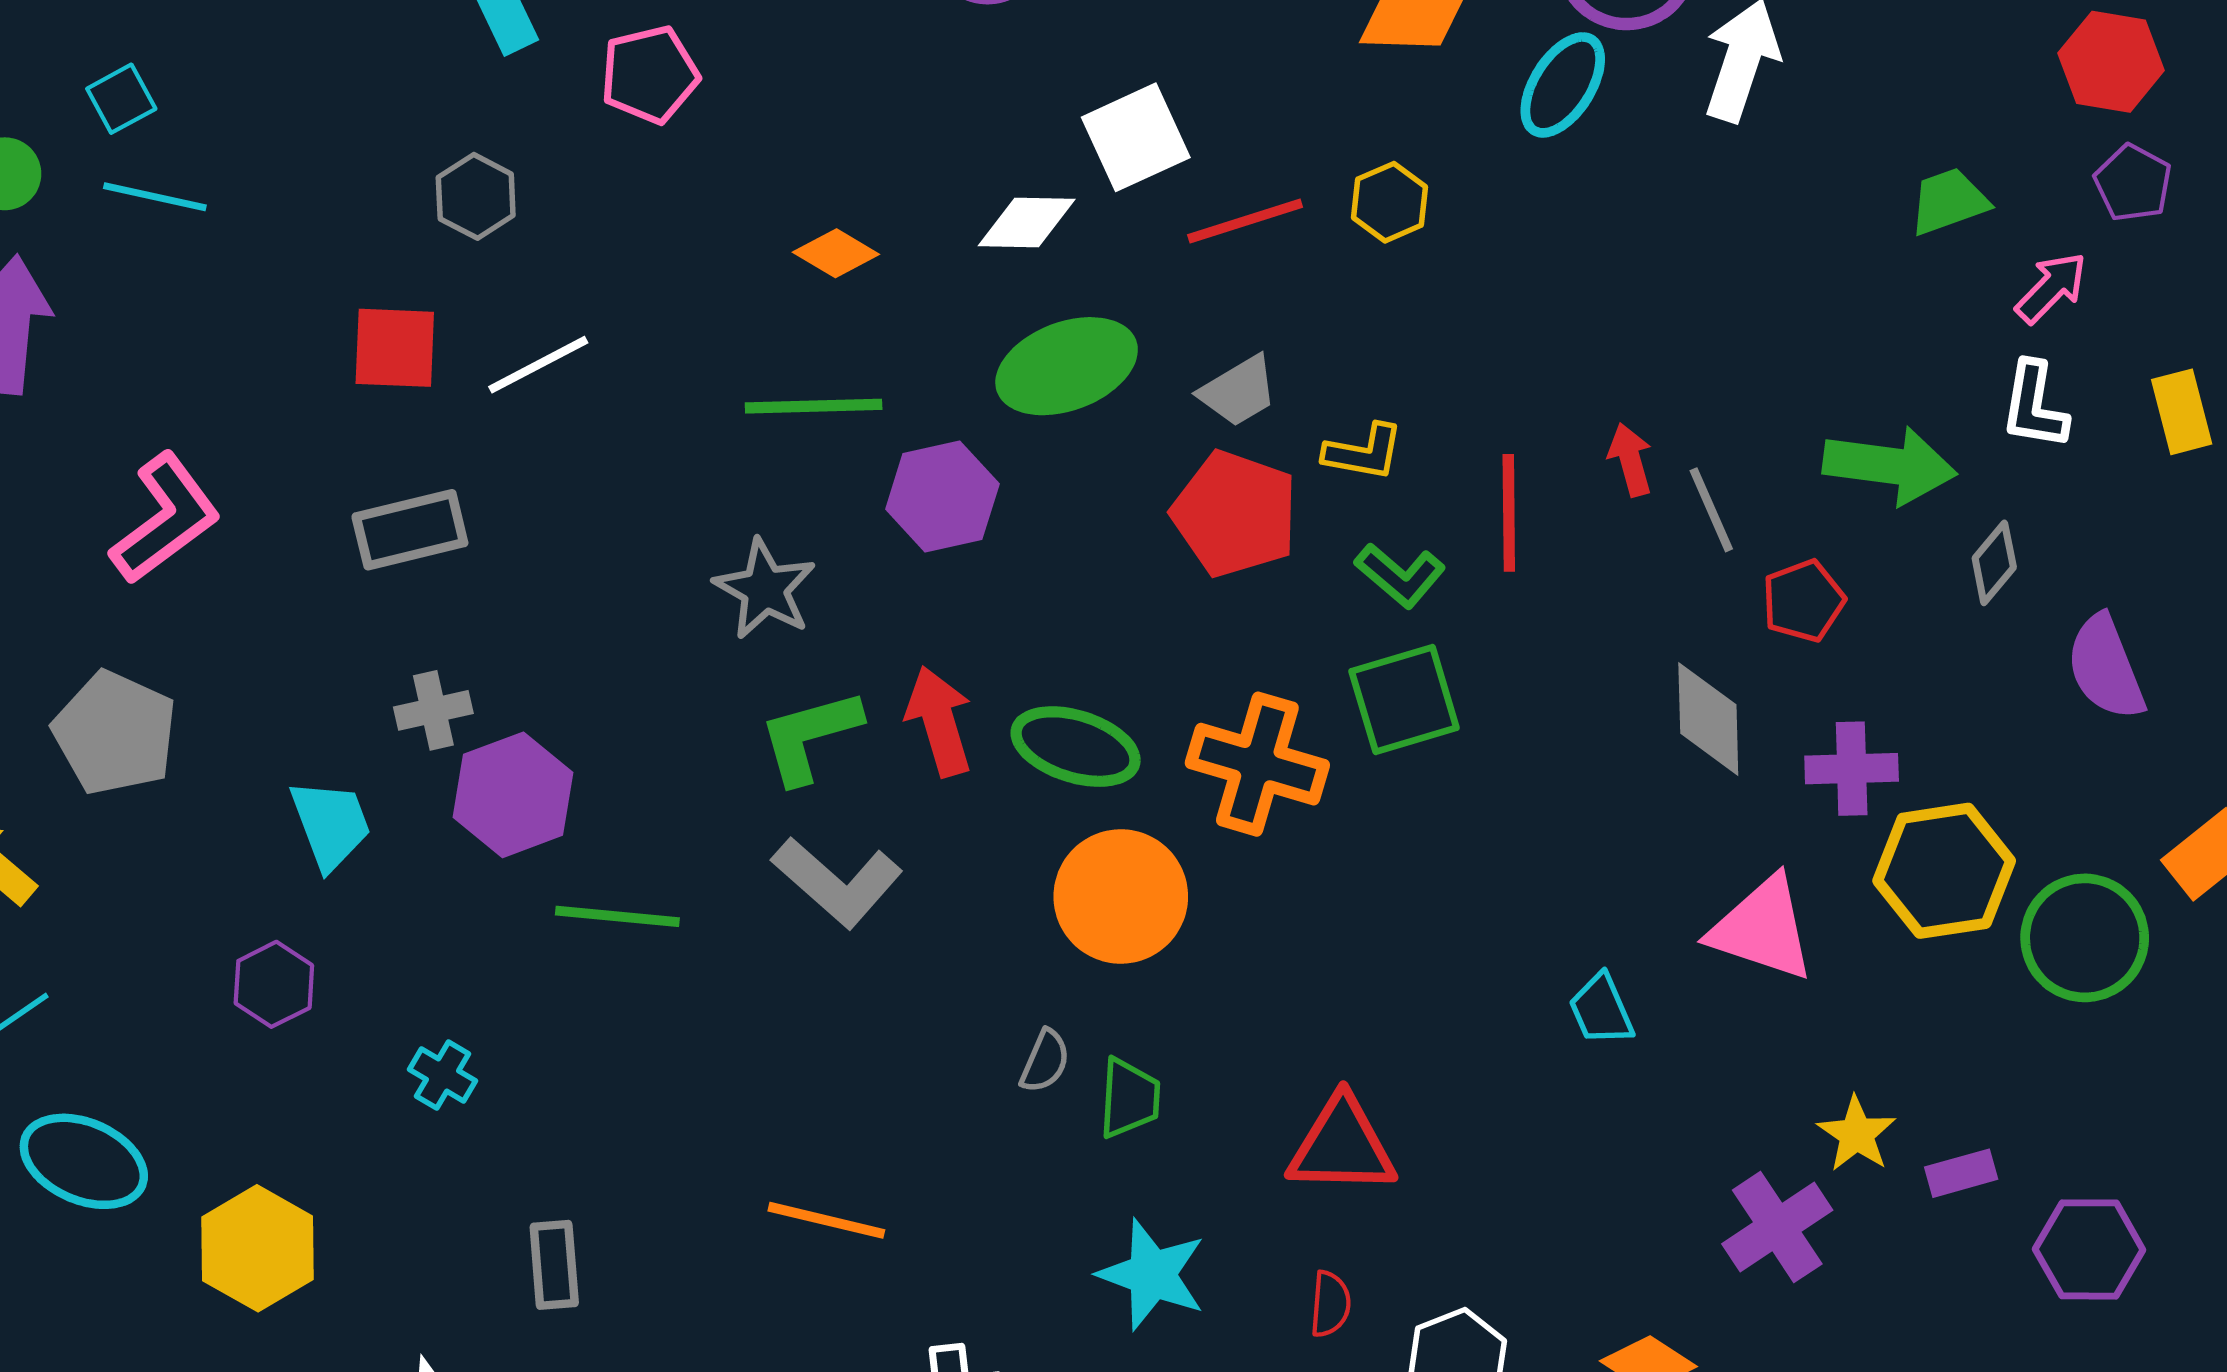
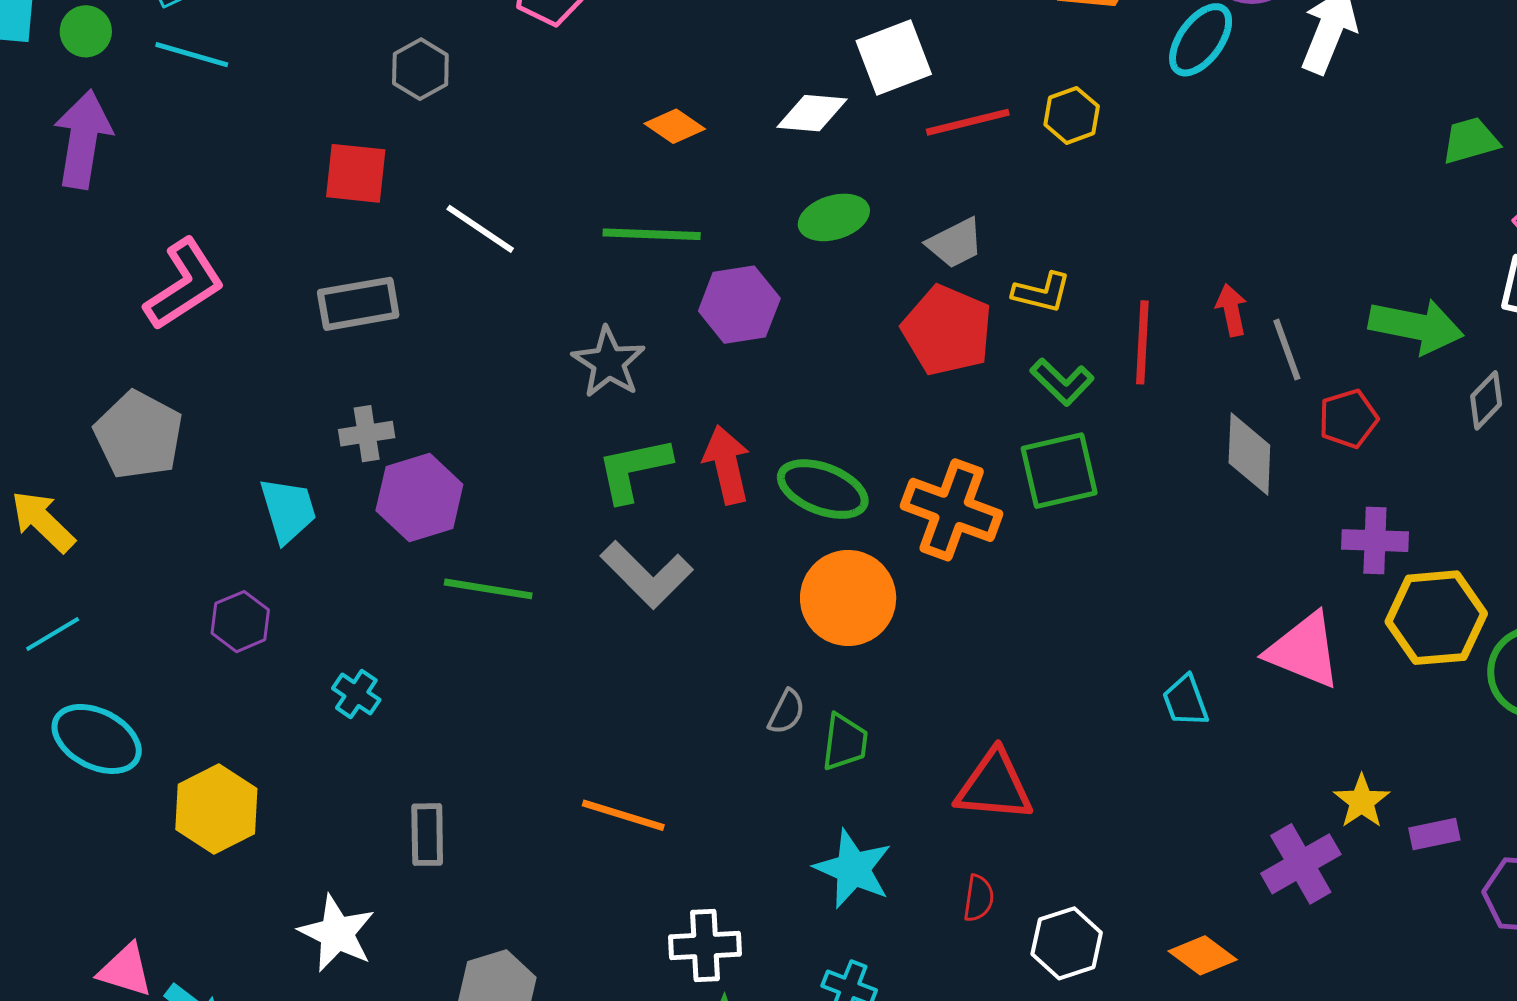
white line: (538, 365) -> (480, 229), moved, turned 58
green ellipse: (1067, 366) -> (834, 217), size x0.7
gray diamond: (1708, 719) -> (1249, 454), moved

